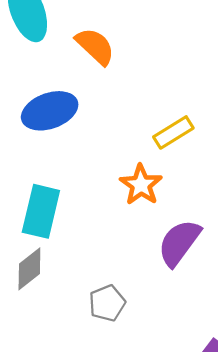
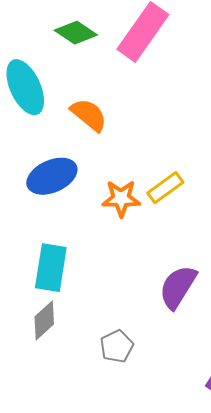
orange star: (141, 185) -> (121, 198), moved, turned -30

